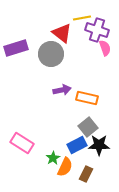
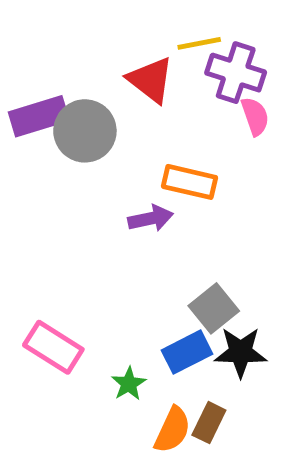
gray circle: (51, 54) -> (85, 131), moved
orange rectangle: (87, 98) -> (189, 182), moved
orange semicircle: (65, 167) -> (172, 430), moved

